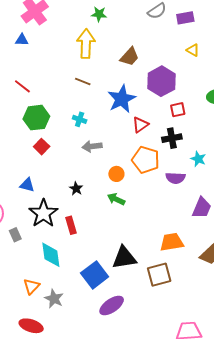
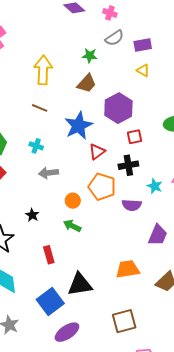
green star: (99, 14) -> (90, 56), moved
yellow triangle: (193, 50) -> (143, 70), moved
red rectangle: (71, 225) -> (49, 255), moved
brown square: (159, 275) -> (124, 321), moved

